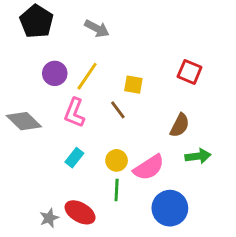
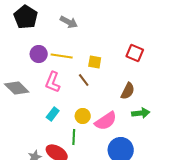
yellow line: (87, 76) -> (62, 56), turned 65
green line: (117, 190) -> (74, 137), moved

